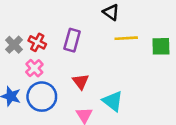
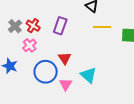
blue circle: (42, 97) -> (46, 72), moved

